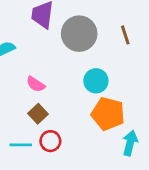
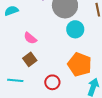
cyan circle: (96, 81) -> (75, 29), moved
red circle: (50, 141) -> (52, 82), moved

